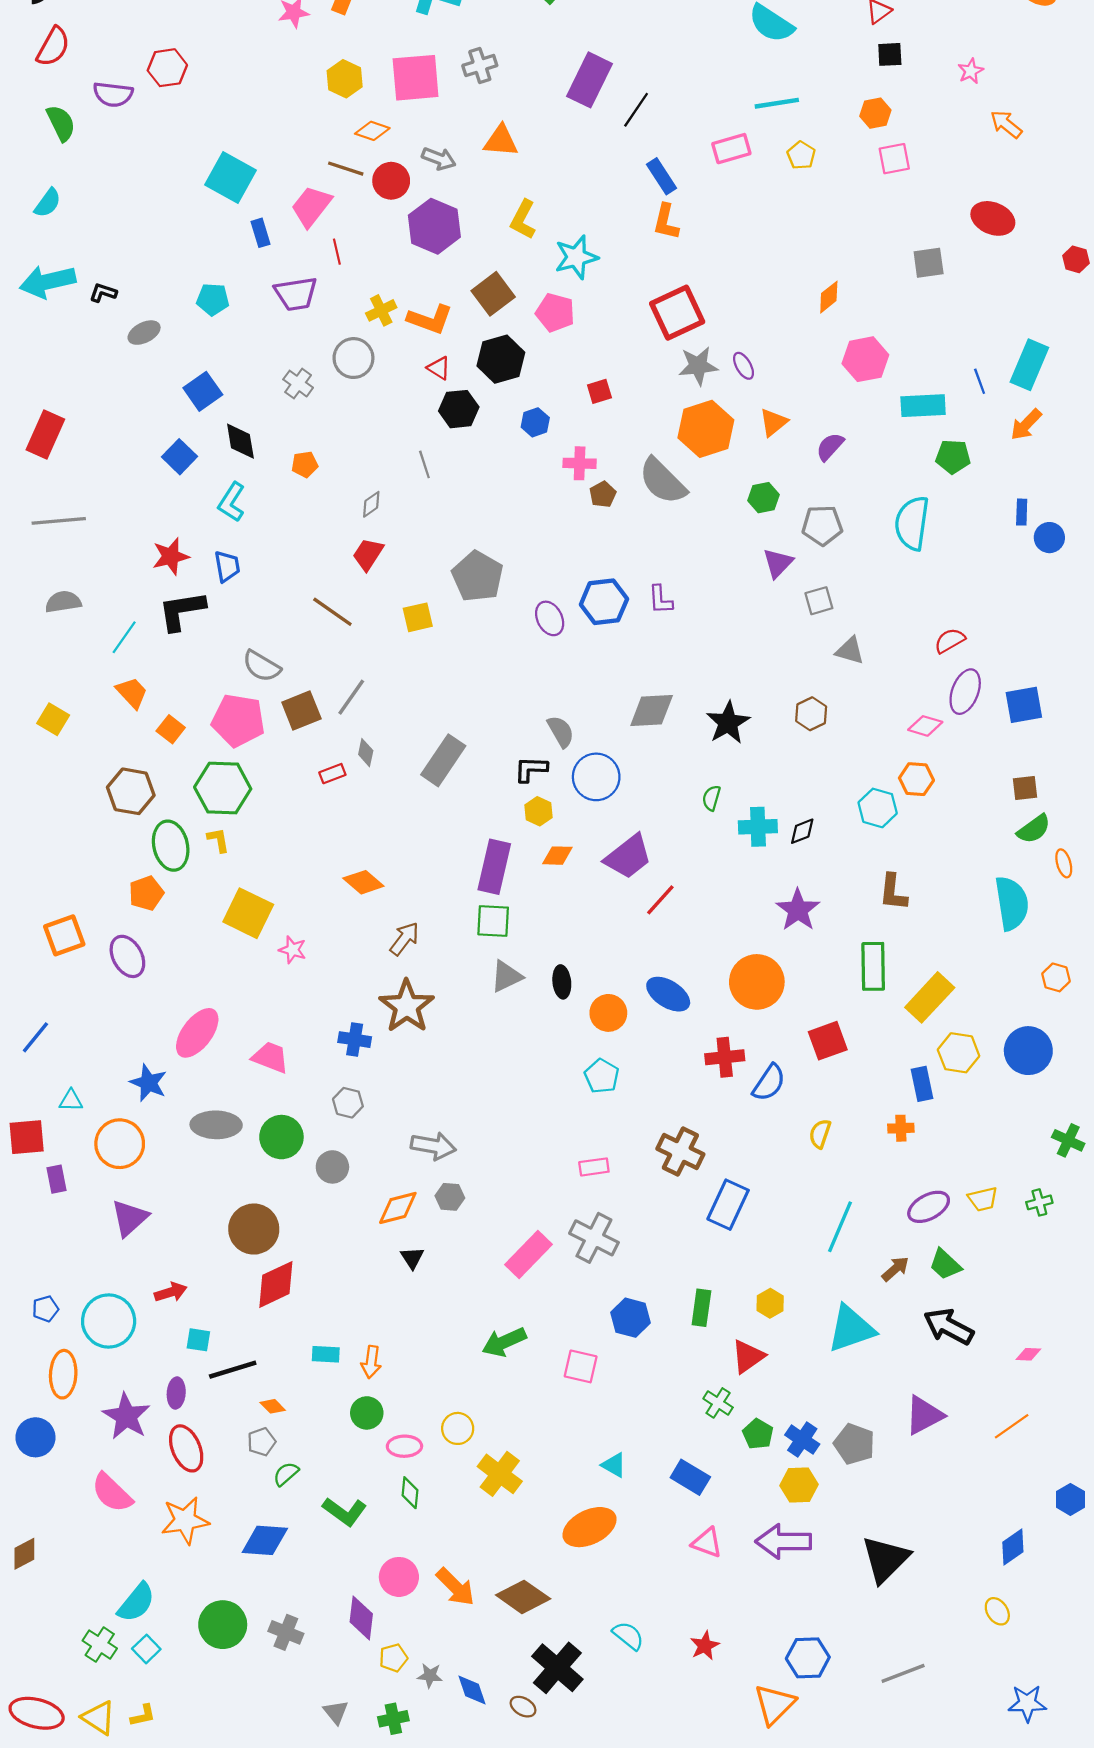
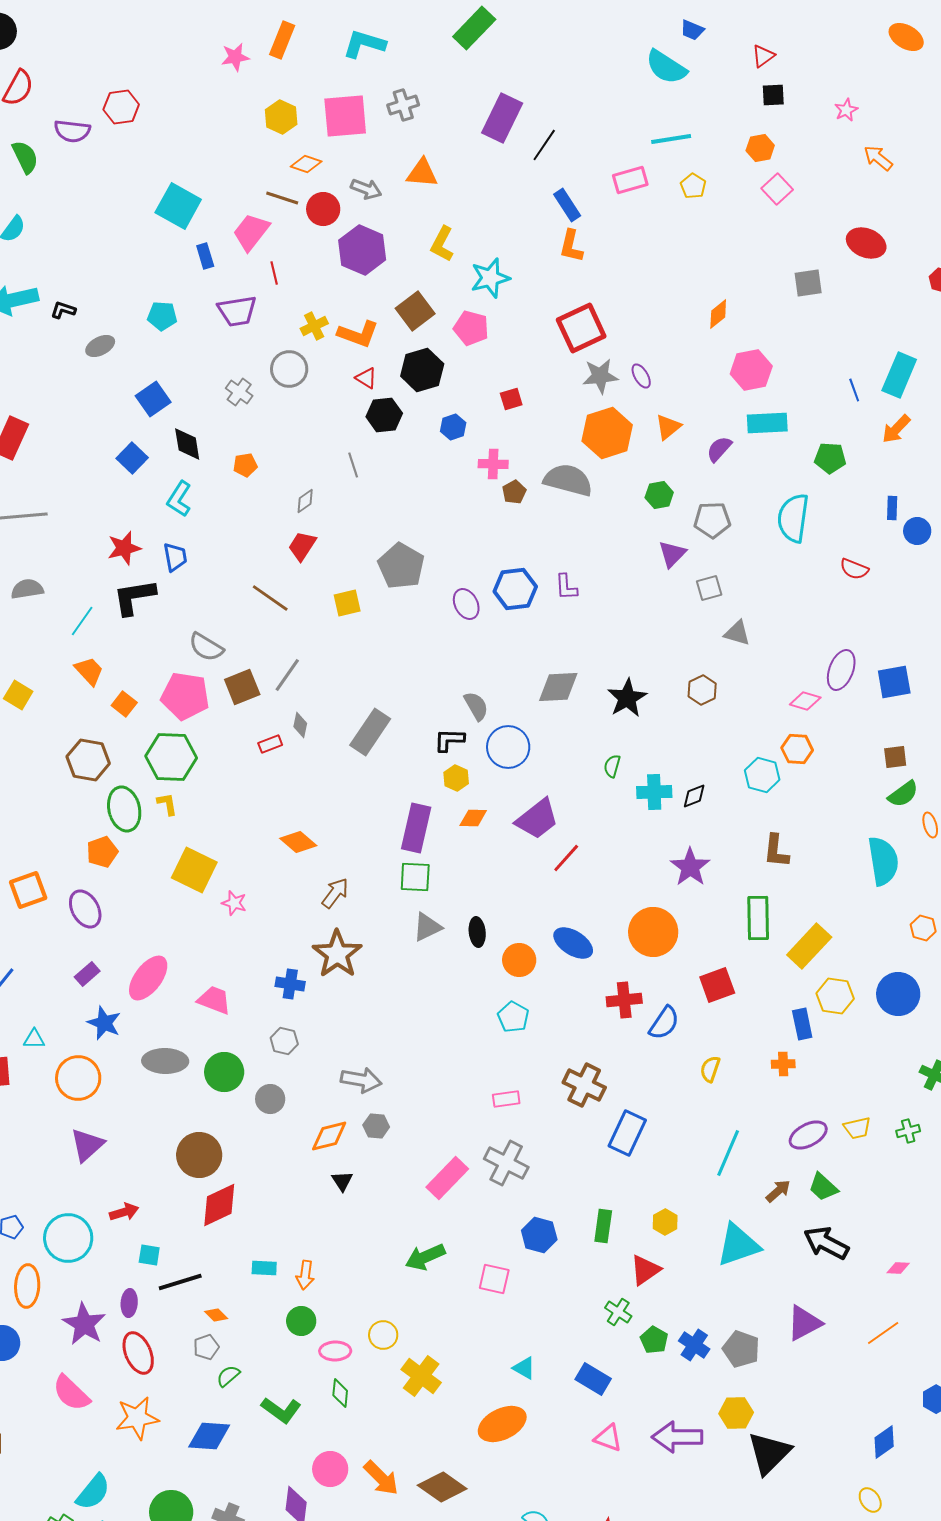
pink square: (894, 159) -> (777, 189), turned -32
cyan rectangle: (923, 406) -> (767, 423), moved
gray semicircle: (663, 481) -> (568, 480), turned 150
red semicircle: (950, 641) -> (854, 569), moved, turned -128
purple rectangle: (57, 1179) -> (87, 974), moved, turned 60
yellow hexagon: (799, 1485) -> (736, 1413), moved

